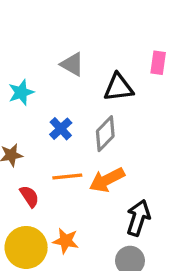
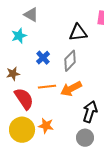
gray triangle: (72, 64) -> (31, 15), moved
red semicircle: (29, 196) -> (24, 99), size x1.6

